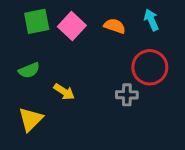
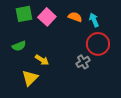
cyan arrow: (151, 20) -> (94, 20), moved
gray cross: (127, 95) -> (83, 62), turned -32
yellow triangle: (31, 119) -> (30, 78), moved

